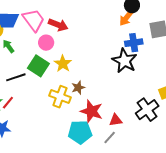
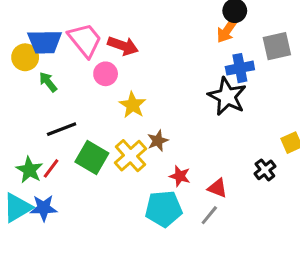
green square: (38, 66) -> (92, 157), moved
yellow cross: (60, 97) -> (130, 156), turned 30
black cross: (147, 110) -> (265, 170), size x0.6
red star: (92, 111) -> (180, 176), size x0.6
red triangle: (116, 120) -> (217, 188), turned 32

